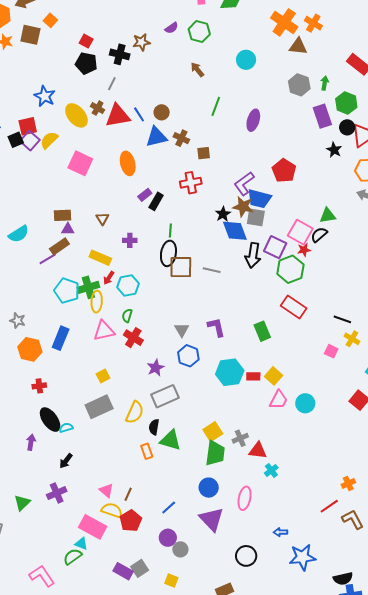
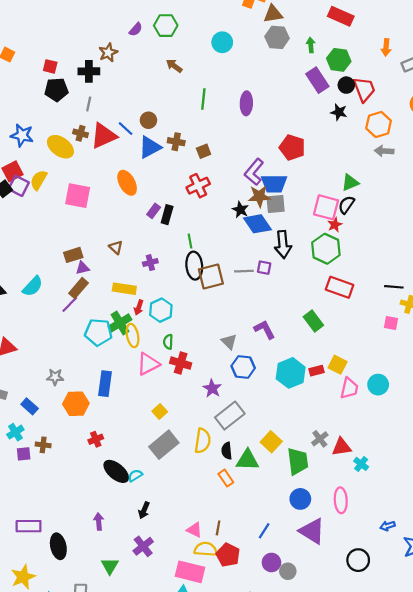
gray hexagon: (299, 85) -> (277, 37), moved
purple square: (275, 247) -> (264, 268), moved, size x0.6
yellow square: (213, 432) -> (271, 442), moved
purple arrow: (31, 442) -> (99, 522), moved

